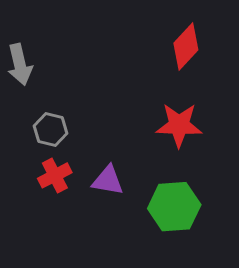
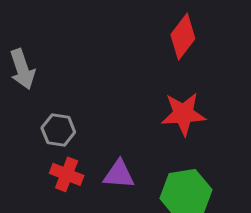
red cross: (55, 175) -> (67, 174), turned -36

